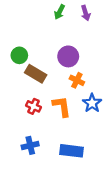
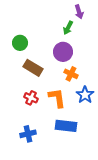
green arrow: (60, 12) -> (68, 28), moved
green circle: (19, 55) -> (20, 43), moved
blue rectangle: (71, 151) -> (66, 126), moved

